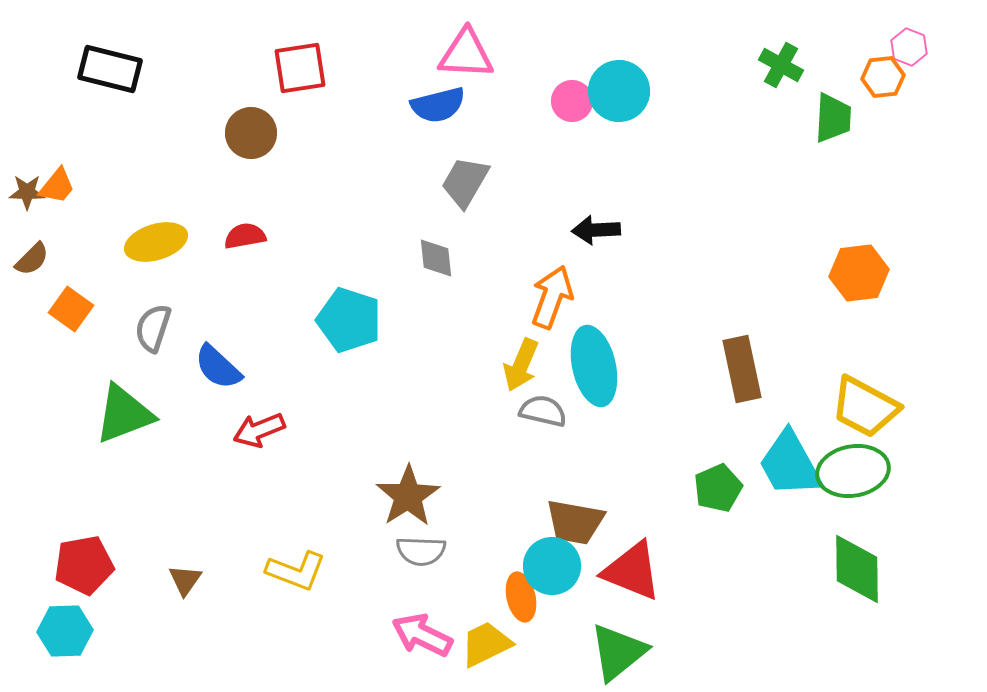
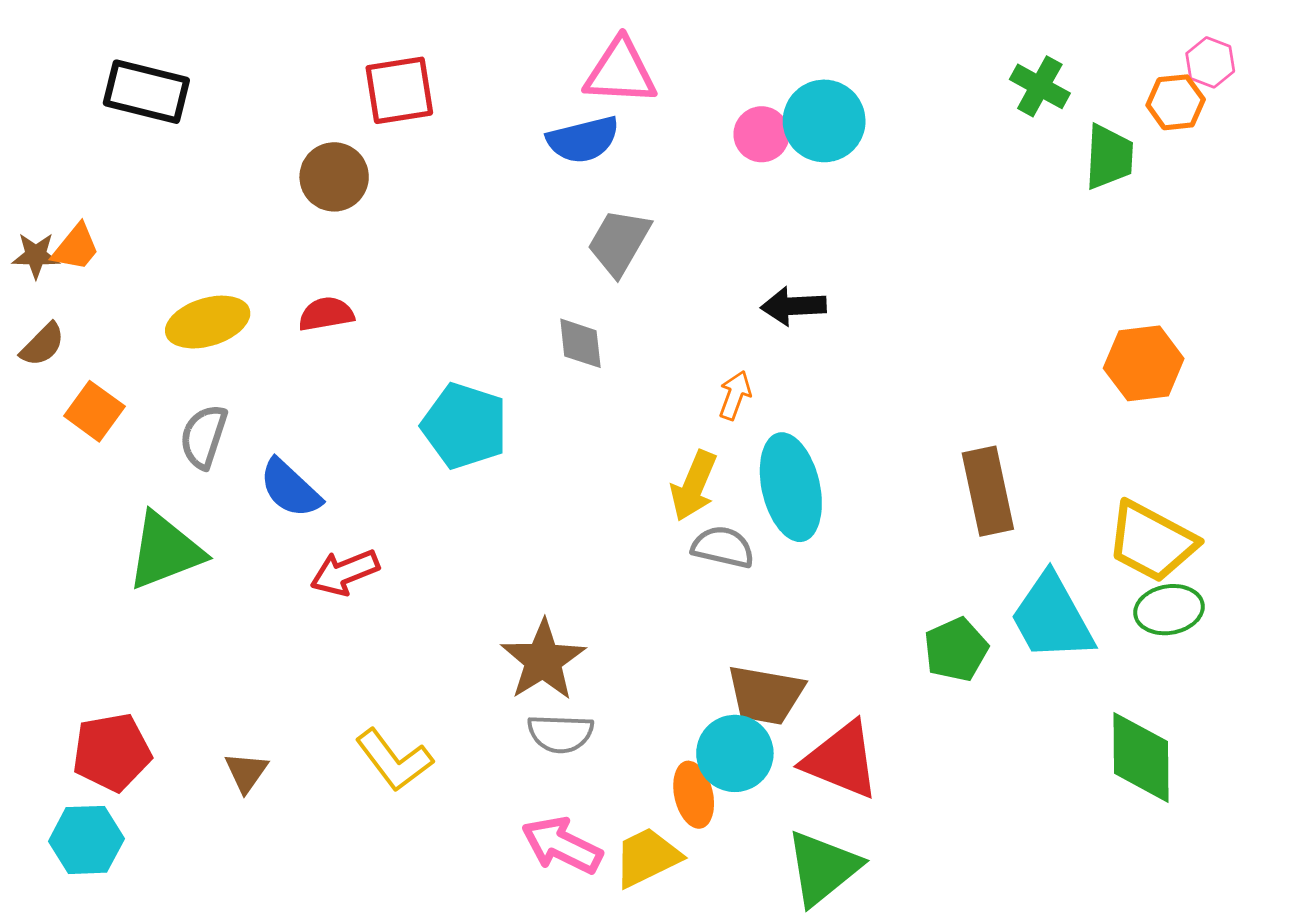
orange arrow: (552, 297) -> (735, 395), size x0.6
green ellipse: (853, 471) -> (1169, 610), moved, size x0.7
yellow L-shape: (296, 571) -> (394, 760), turned 32

